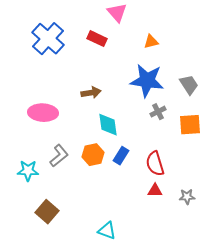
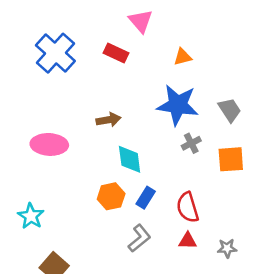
gray L-shape: (59, 156) -> (139, 238), moved
cyan star: (28, 171) -> (31, 216), turned 30

